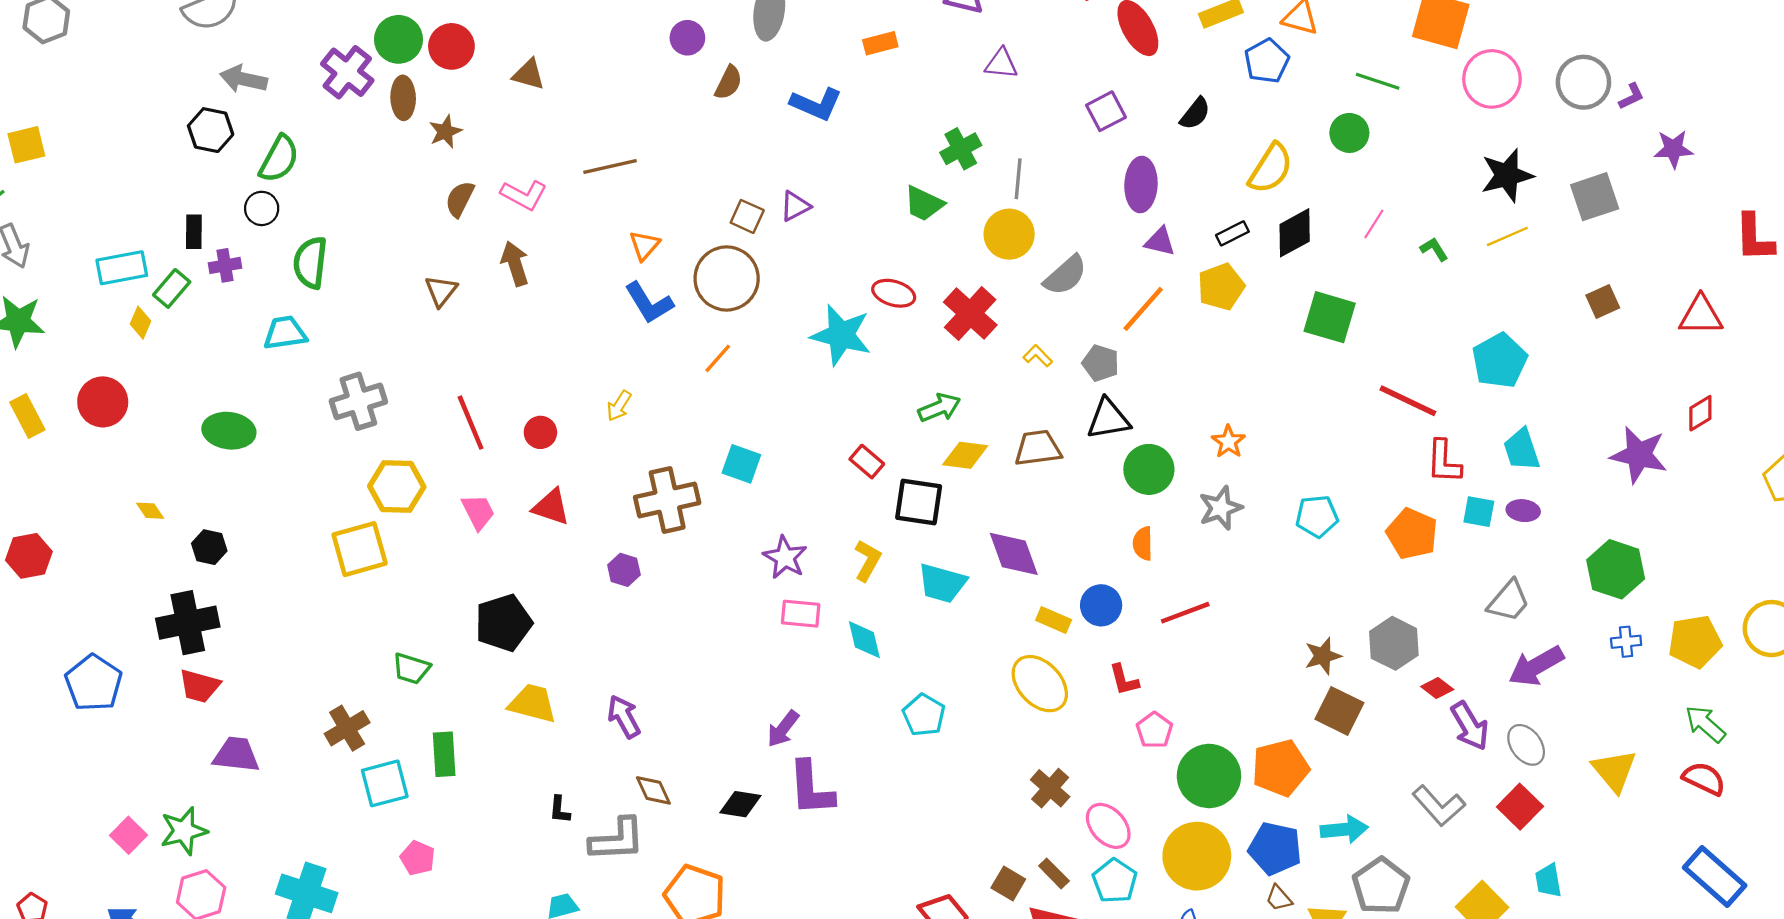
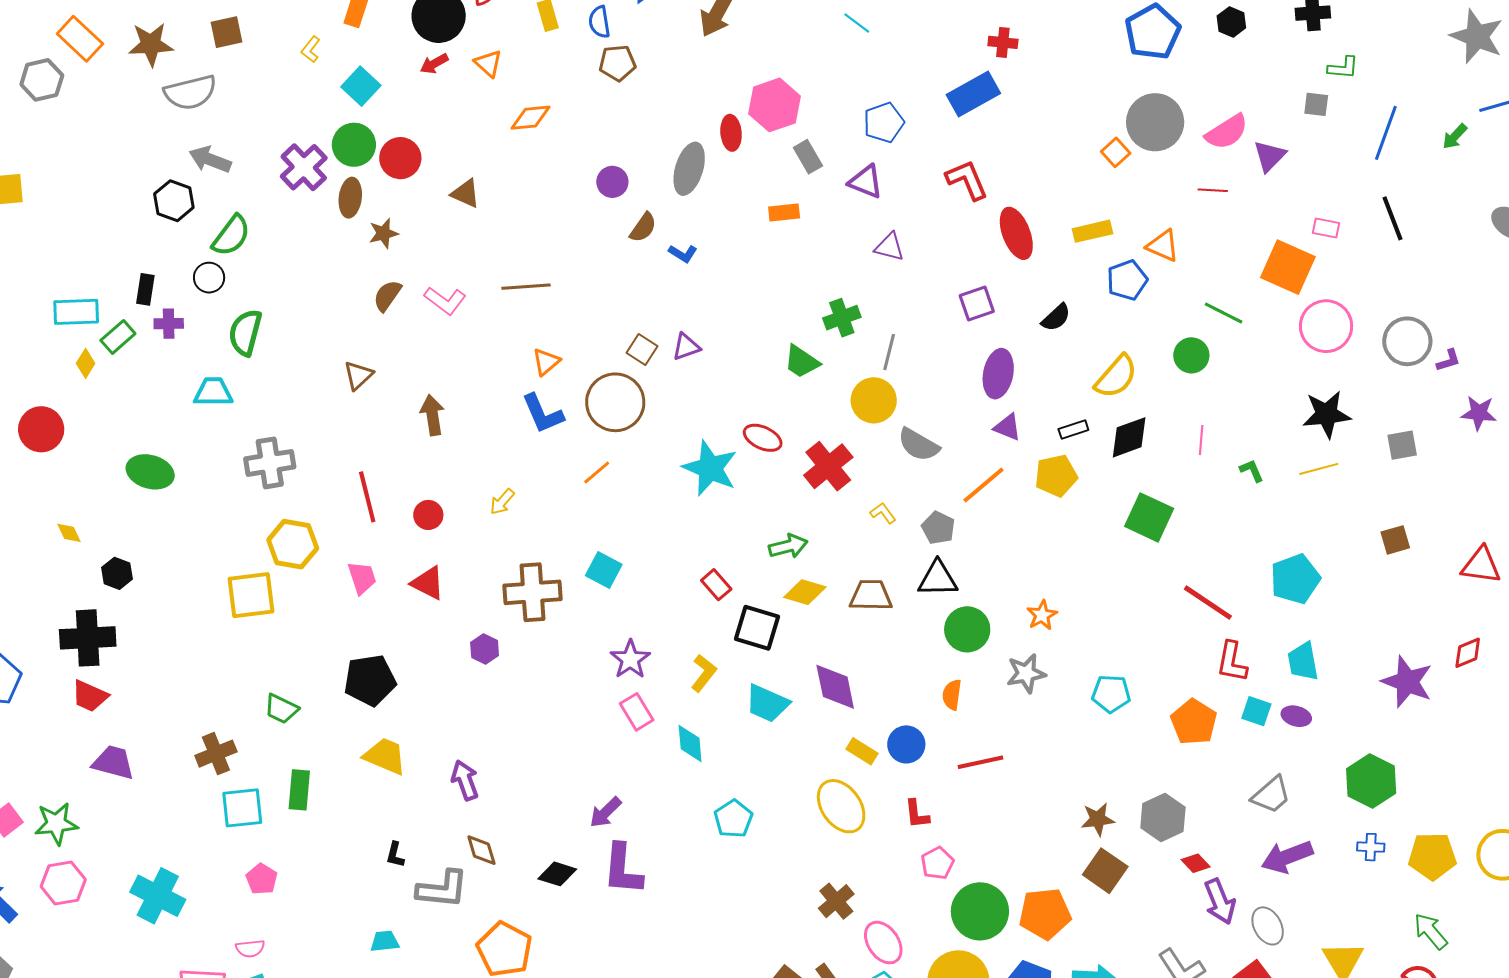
blue L-shape: (816, 104) -> (683, 254), moved, size x0.6
gray square: (1595, 197) -> (1402, 445), size x0.7
pink line: (1374, 224) -> (1201, 440), turned -36
brown arrow: (515, 264) -> (432, 415), moved
gray semicircle: (1065, 275) -> (918, 445), turned 63
pink rectangle: (801, 614) -> (637, 712), turned 45

